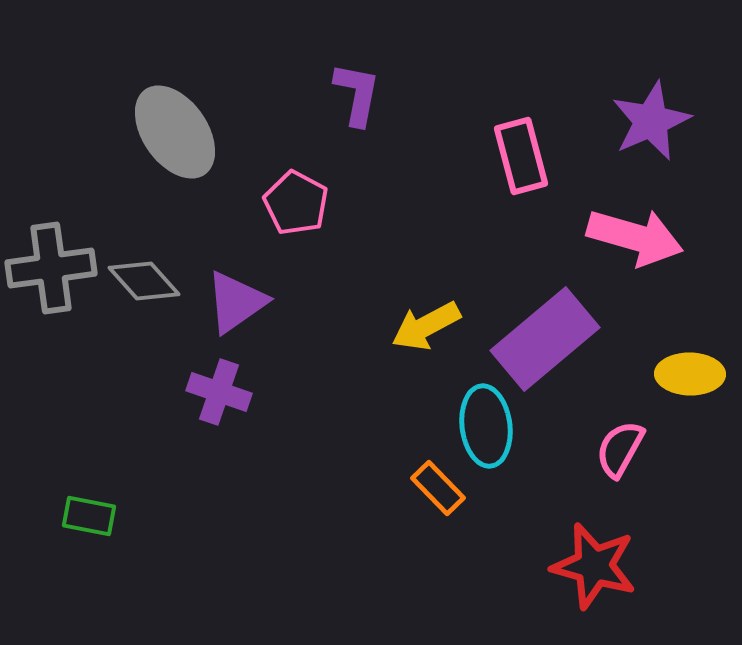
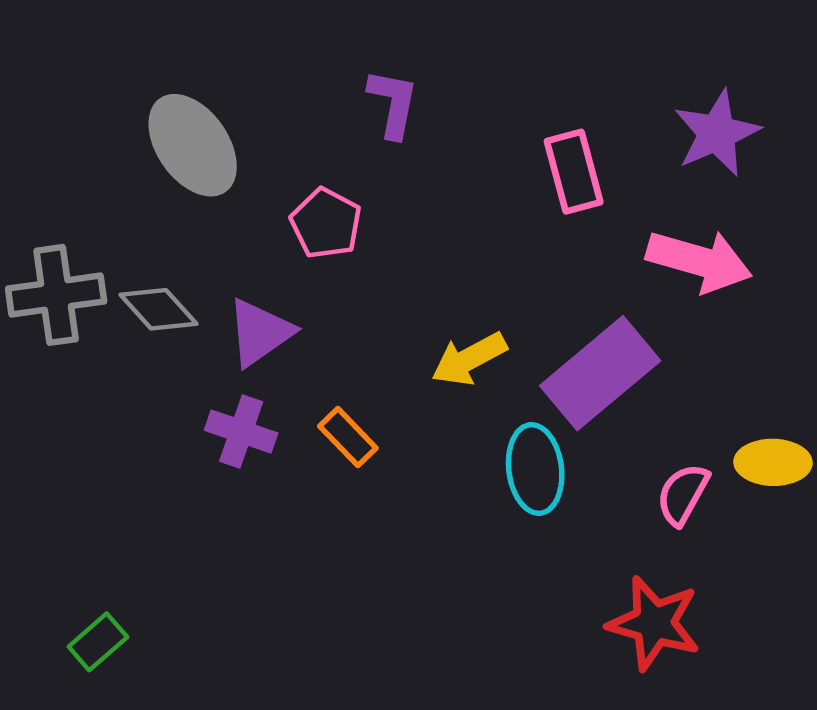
yellow ellipse: (690, 374) -> (773, 462), moved
orange rectangle: (438, 488) -> (348, 437), moved
green rectangle: (89, 516) -> (98, 642), moved, turned -52

